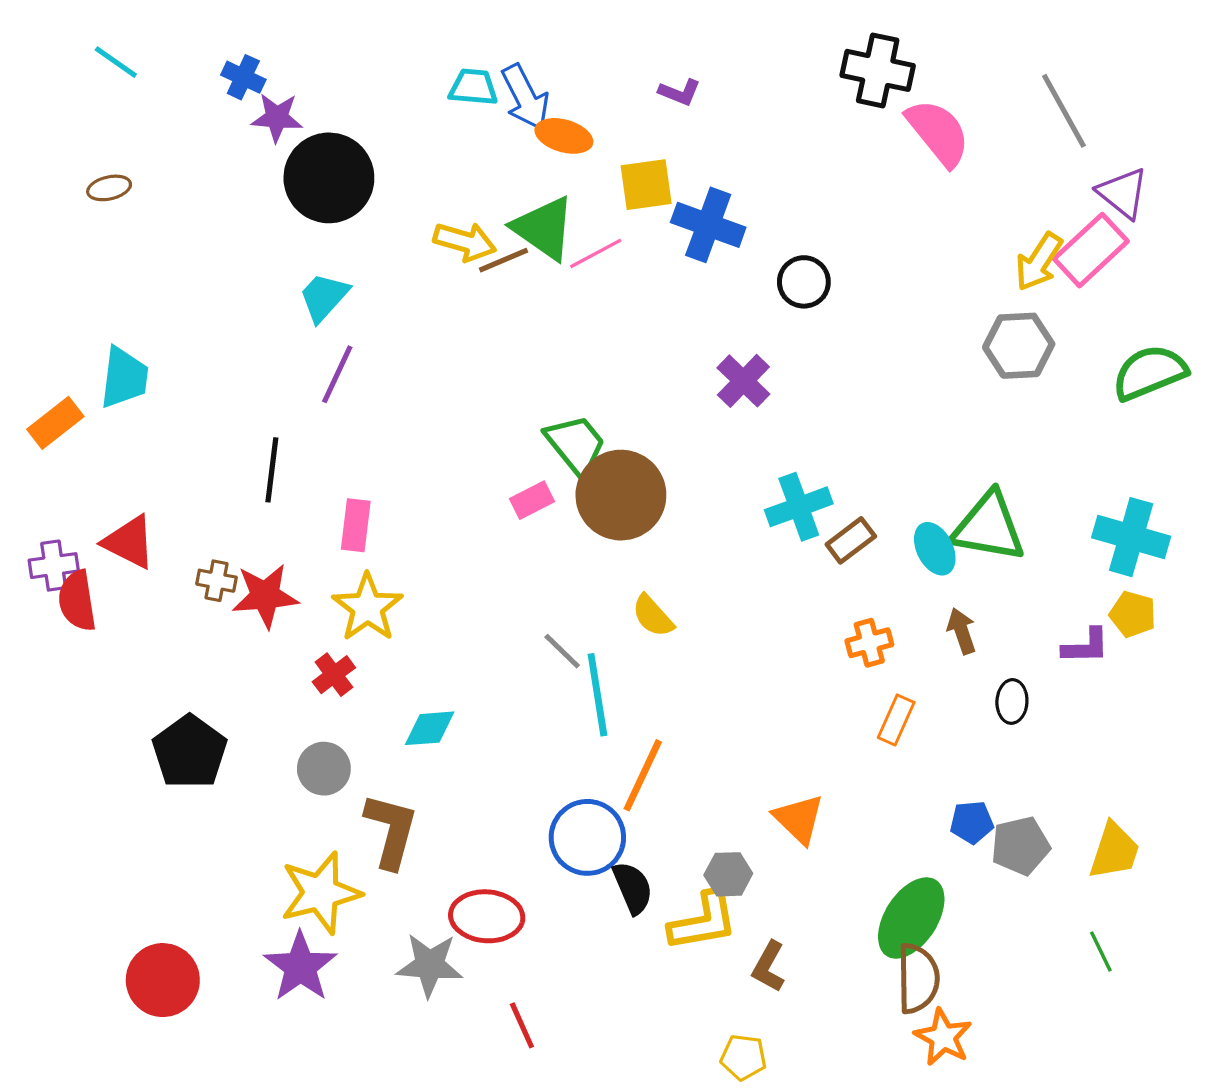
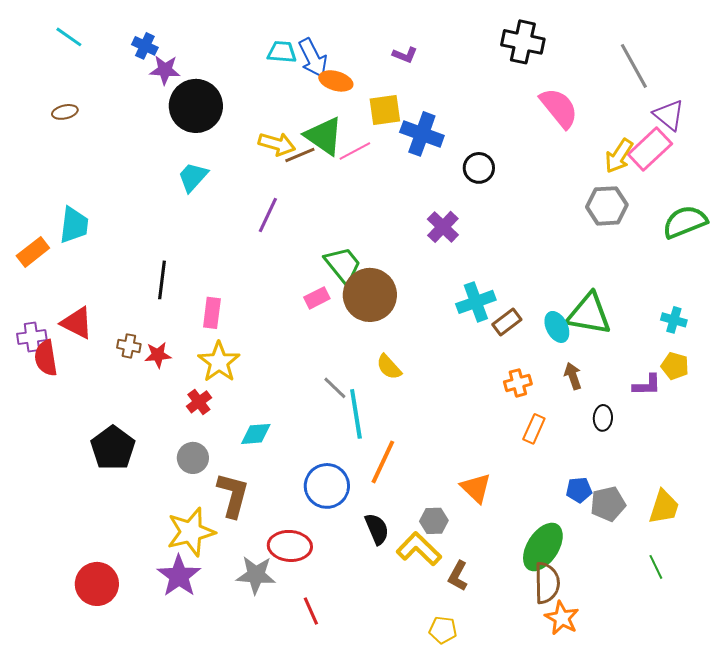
pink semicircle: (938, 133) -> (559, 108), moved
purple line: (337, 374) -> (268, 215), moved
cyan cross: (1131, 537) -> (674, 320), size x0.6
red star: (265, 596) -> (158, 355), size x0.7
blue circle: (587, 837) -> (327, 486), moved
yellow L-shape: (703, 921) -> (419, 549), turned -126

